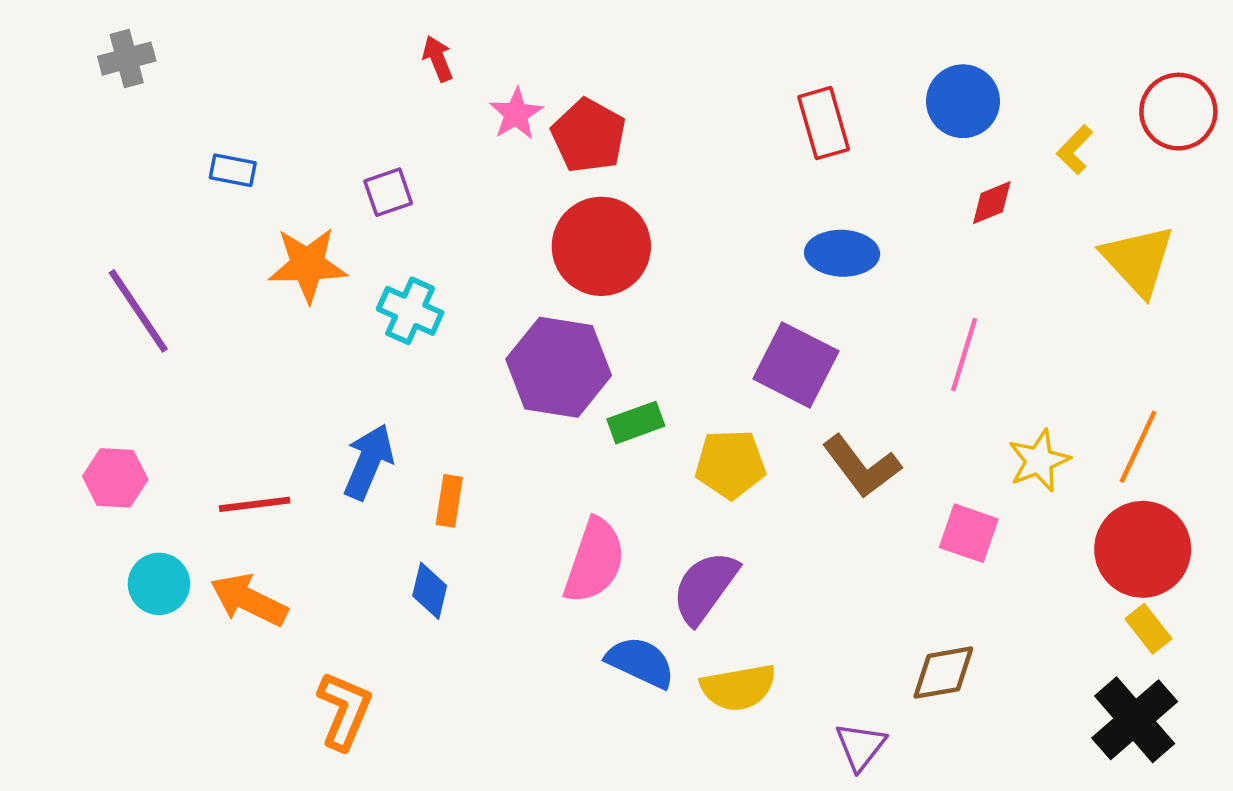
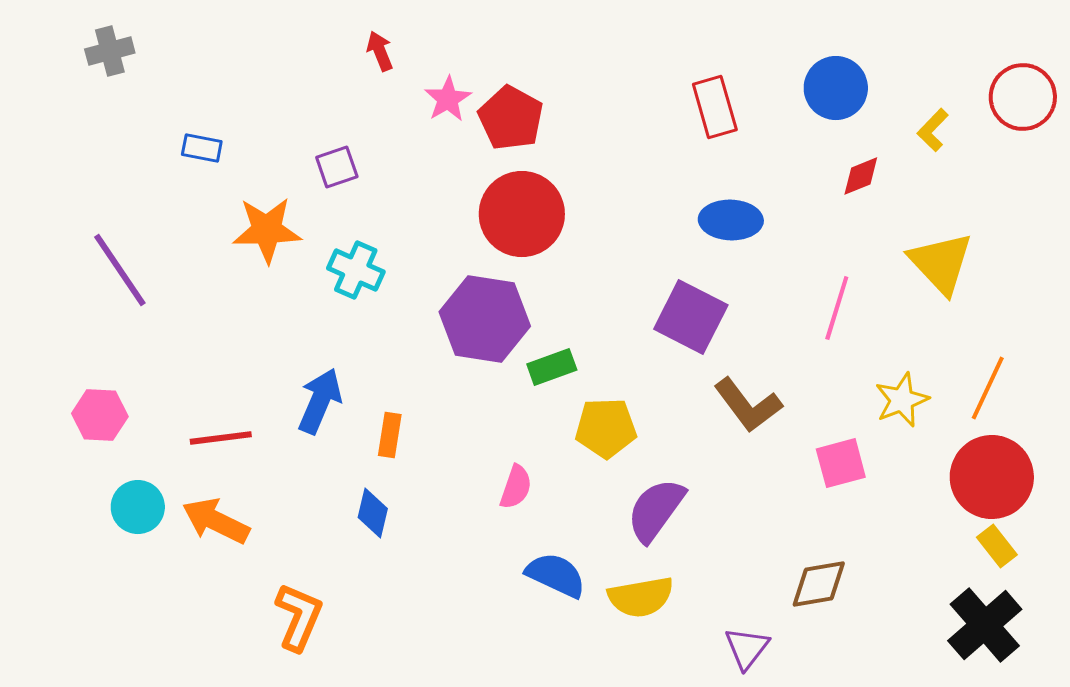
yellow triangle: (1138, 260) -> (941, 263), moved
yellow pentagon: (730, 464) -> (606, 428), moved
pink square: (969, 533) -> (841, 463), turned -34
pink semicircle: (594, 561) -> (516, 487), size x0.6
purple semicircle: (705, 587) -> (656, 510), moved

